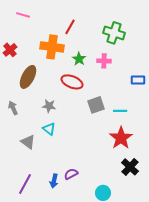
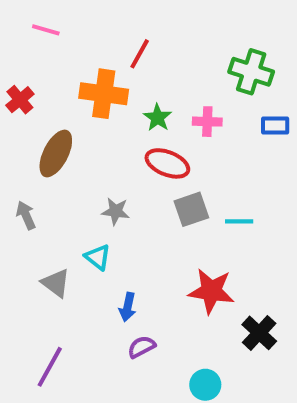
green cross: (114, 33) -> (251, 72), moved
blue rectangle: (138, 80) -> (275, 126), moved
red ellipse: (72, 82) -> (167, 163), moved
gray star: (49, 106) -> (116, 211), moved
red star: (121, 138) -> (211, 291), moved, turned -30
blue arrow: (54, 181) -> (128, 307), moved

